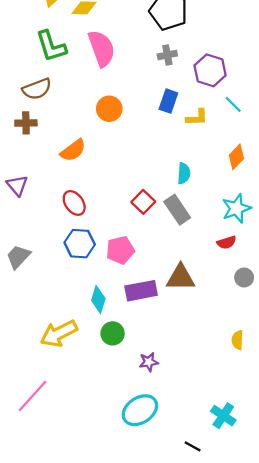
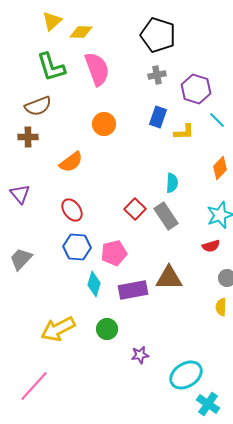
cyan diamond: (98, 299) -> (94, 284), moved
yellow semicircle: (238, 340) -> (221, 307), moved
cyan ellipse: (140, 410) -> (186, 375), moved

